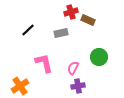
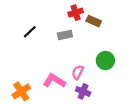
pink L-shape: (44, 63) -> (54, 81), moved, turned -45
purple cross: (78, 86) -> (83, 91), turned 32

